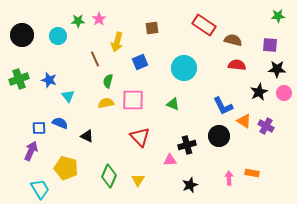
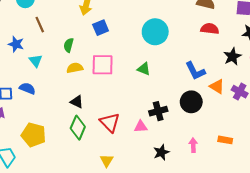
brown line: (95, 59) -> (40, 25), moved
blue square: (140, 62) -> (101, 28), moved
green semicircle: (108, 81) -> (69, 45), moved
black triangle: (87, 136) -> (77, 102), moved
red triangle: (140, 137) -> (110, 122), moved
green diamond: (109, 176) -> (78, 128), moved
pink arrow: (229, 178) -> (193, 145), moved
yellow triangle: (138, 180) -> (107, 161), moved

